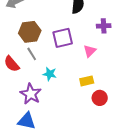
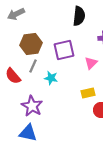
gray line: (32, 54) -> (33, 66), turned 56
cyan star: (50, 74) -> (51, 78), moved

